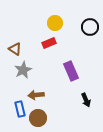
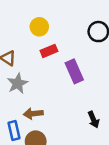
yellow circle: (55, 23) -> (39, 27), moved
purple rectangle: (71, 71) -> (74, 71), moved

